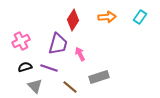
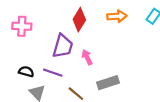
pink cross: (21, 41) -> (22, 26), moved, turned 30
black semicircle: (25, 67) -> (26, 72), turned 32

